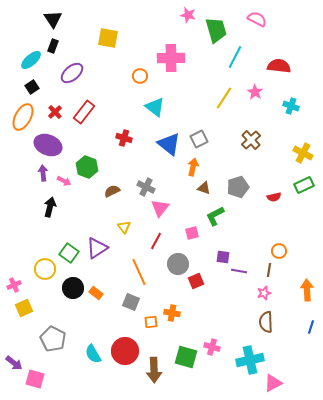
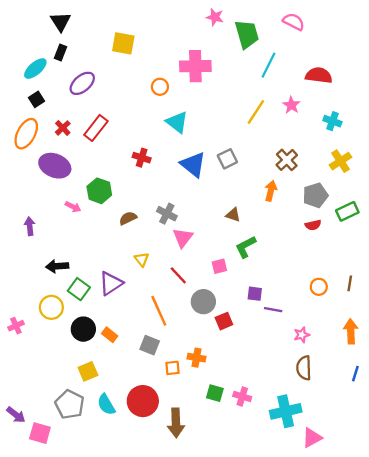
yellow cross: (303, 153) -> (340, 161), moved, turned 30
orange arrow: (193, 167) -> (271, 191), moved
purple arrow: (43, 173) -> (30, 226), moved
gray pentagon: (238, 187) -> (315, 195), moved
black arrow: (50, 207) -> (57, 266), moved, turned -108
red line: (156, 241) -> (178, 275), turned -72
brown line: (269, 270) -> (350, 283), moved
yellow square: (24, 308) -> (88, 371), moved
gray pentagon: (53, 339) -> (70, 404), moved
green square: (186, 357) -> (215, 393), moved, size x0.7

